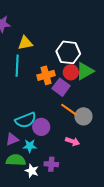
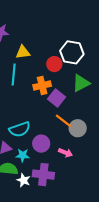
white hexagon: (68, 52) -> (72, 52), moved
red circle: (71, 72) -> (54, 64), moved
purple circle: (41, 127) -> (41, 144), moved
purple cross: (51, 164) -> (43, 175), size x1.5

